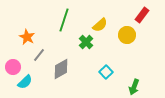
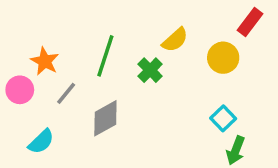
green line: (64, 20) -> (105, 56), moved
pink circle: (13, 67) -> (20, 90), moved
cyan square: (106, 72) -> (223, 118), moved

